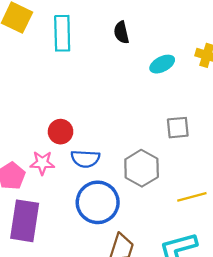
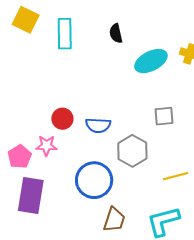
cyan ellipse: (162, 64) -> (151, 61), size x1.5
blue semicircle: (85, 159) -> (98, 125), moved

